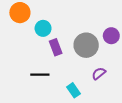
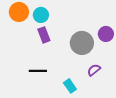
cyan circle: (43, 28) -> (41, 15), moved
purple rectangle: (56, 47) -> (44, 35), moved

